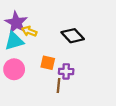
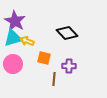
yellow arrow: (29, 31) -> (27, 41), moved
purple cross: (66, 71) -> (69, 66), moved

